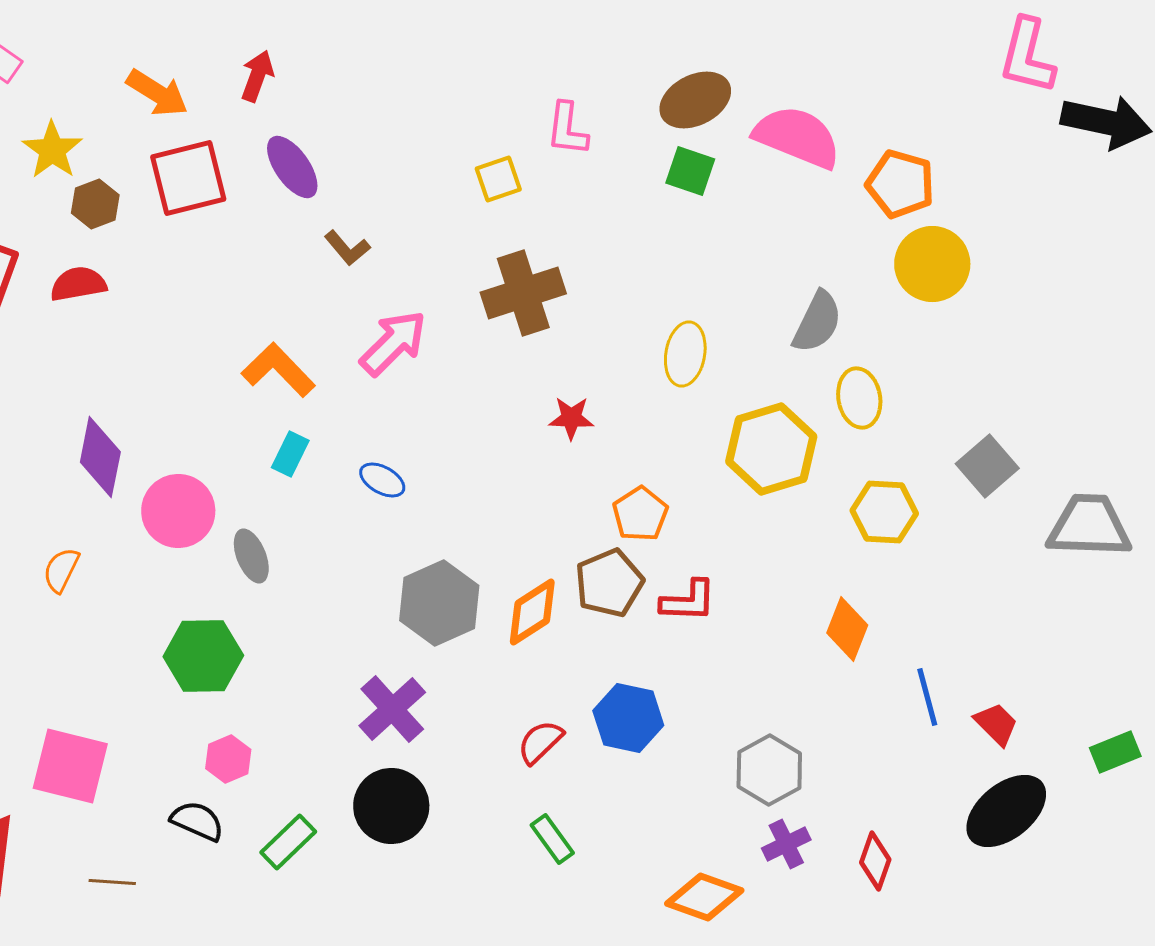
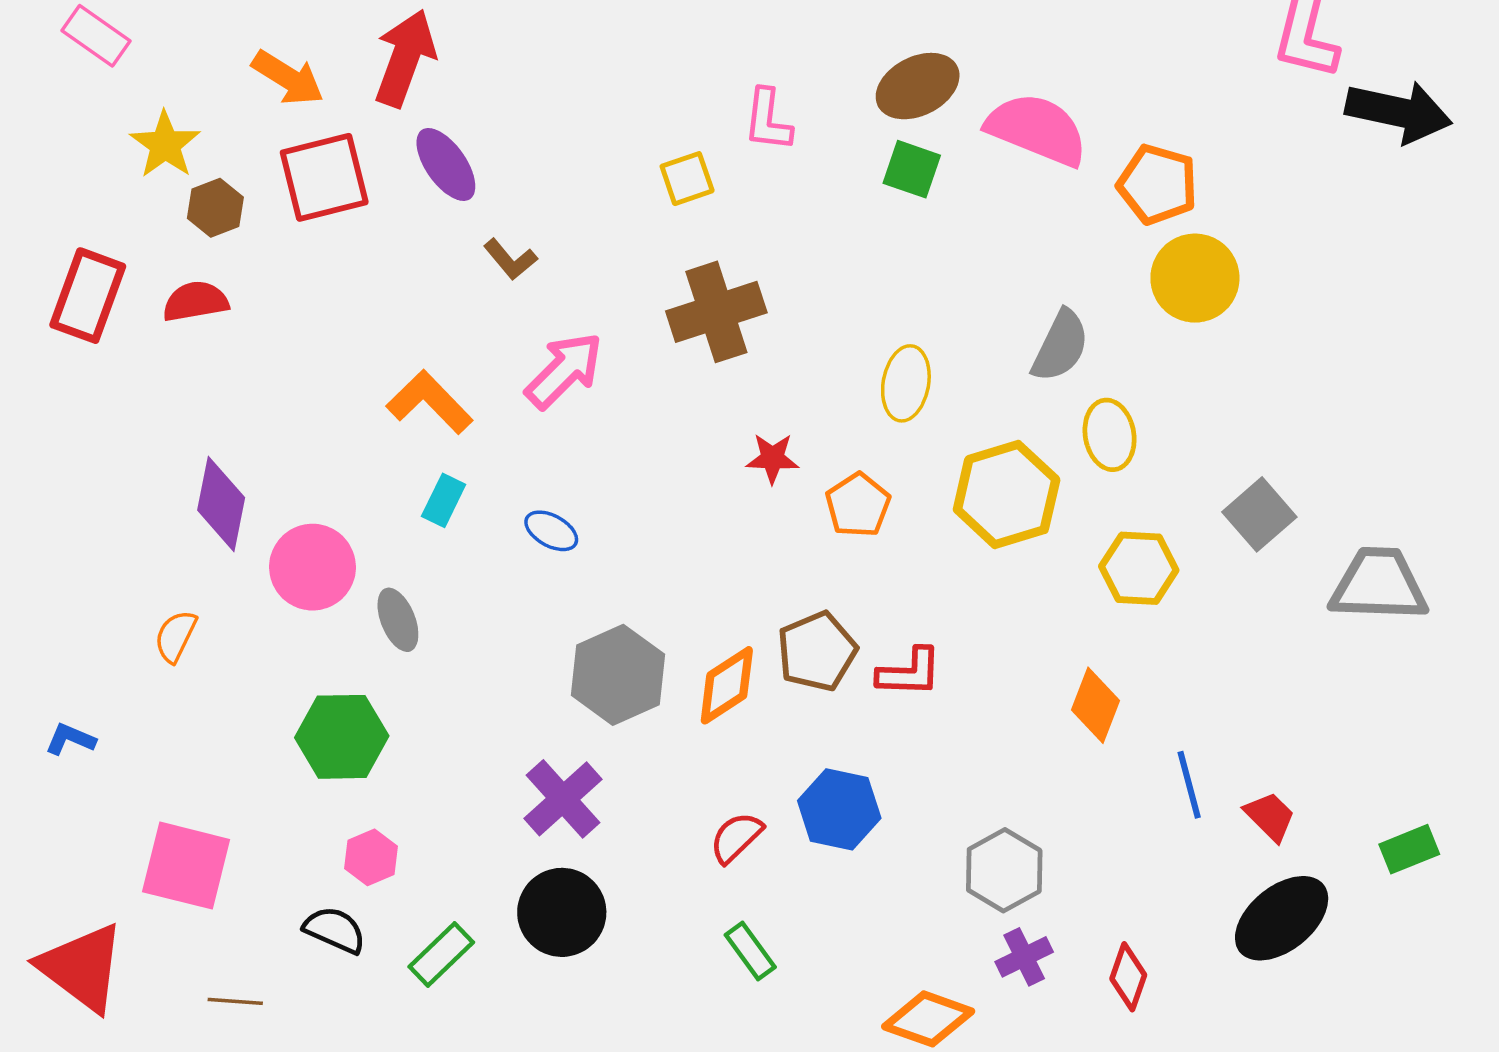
red arrow: (257, 76) -> (405, 58), size x1.6
orange pentagon: (640, 514) -> (858, 505), moved

